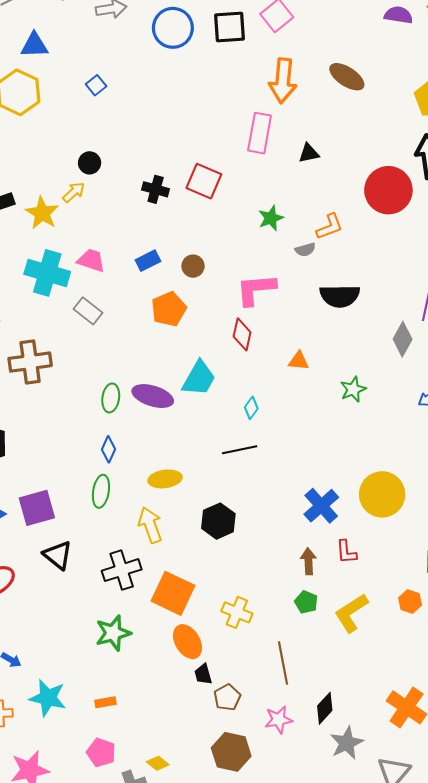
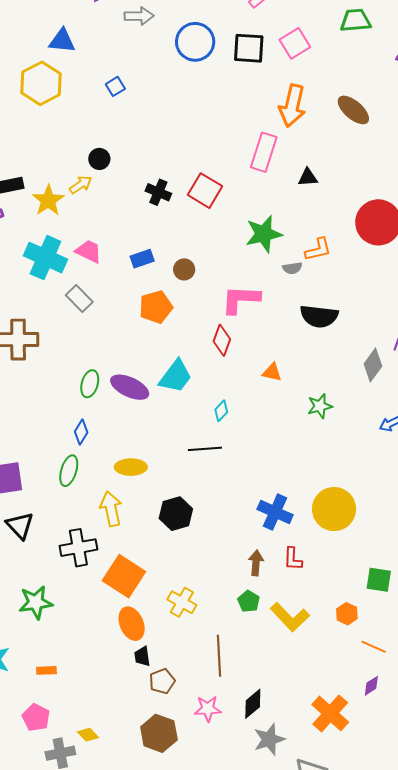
green star: (271, 218) -> (264, 234), size x1.5
blue cross: (321, 506) -> (275, 512), turned -32
yellow L-shape: (351, 613) -> (290, 617), turned -108
green star: (113, 633) -> (36, 602), moved

